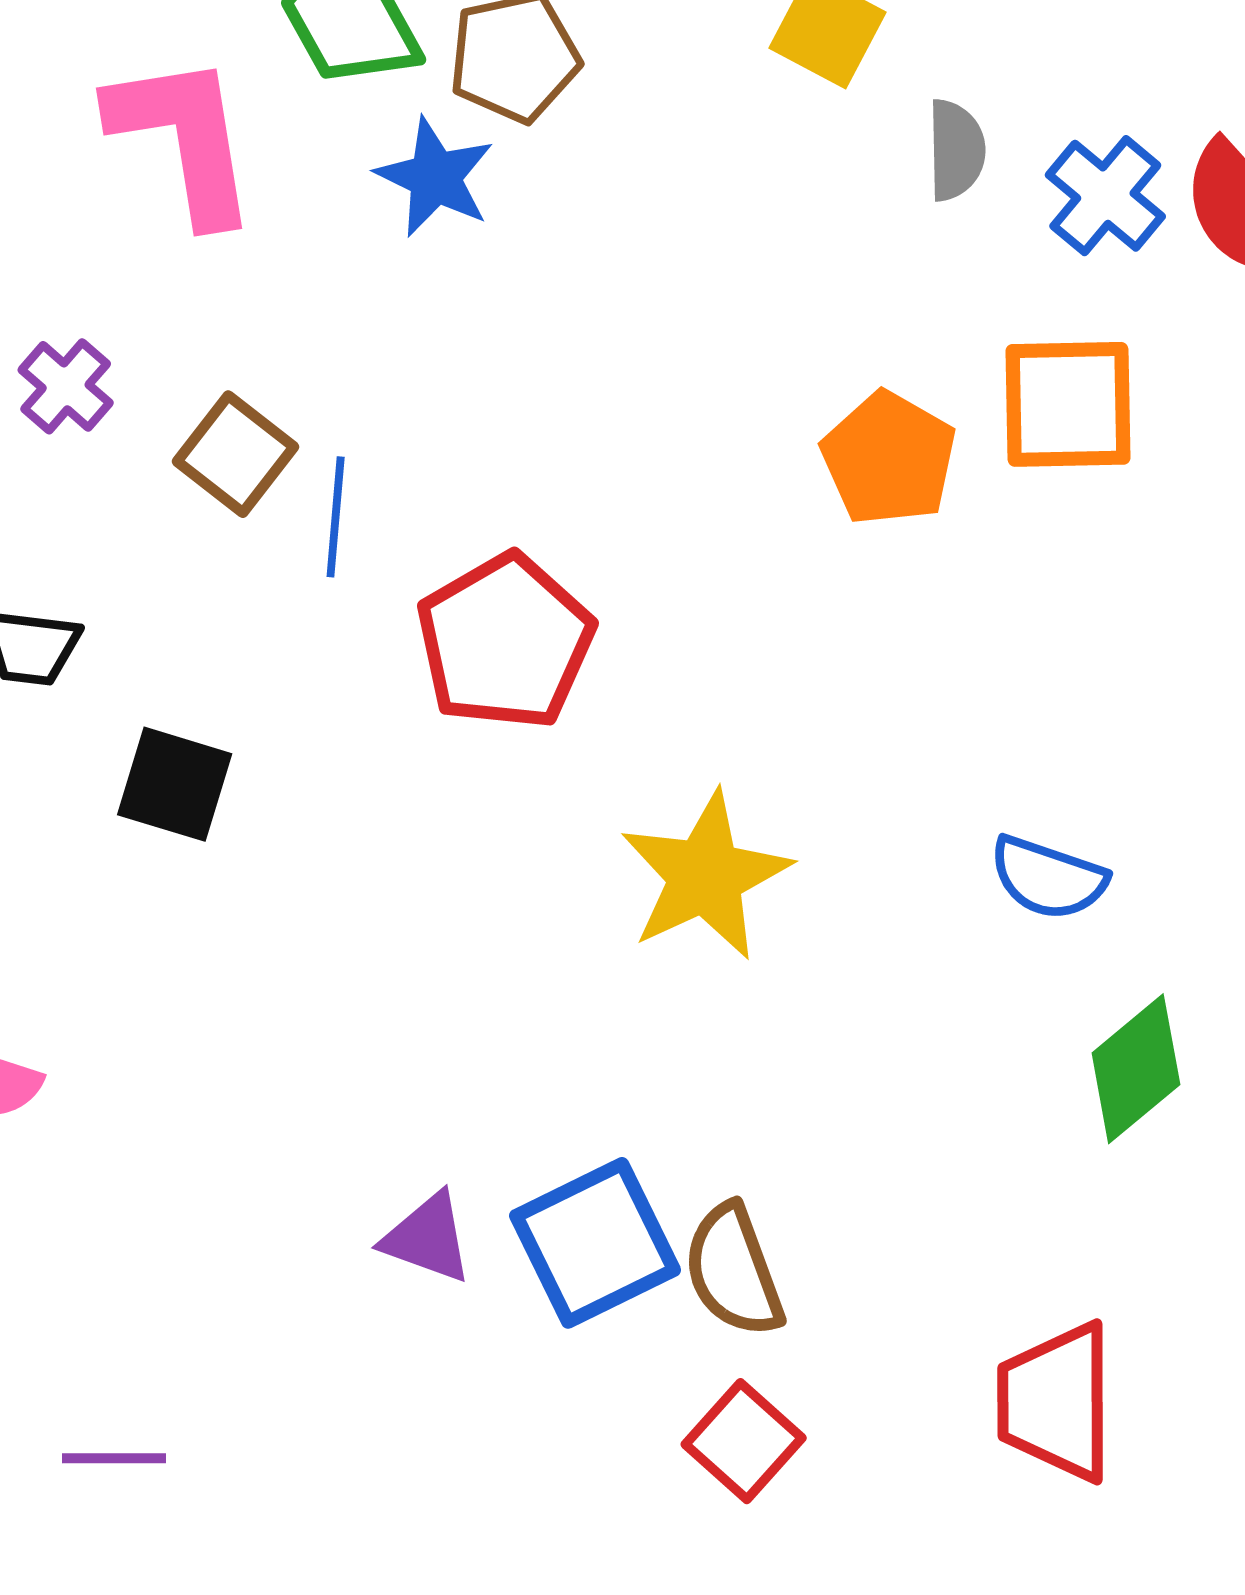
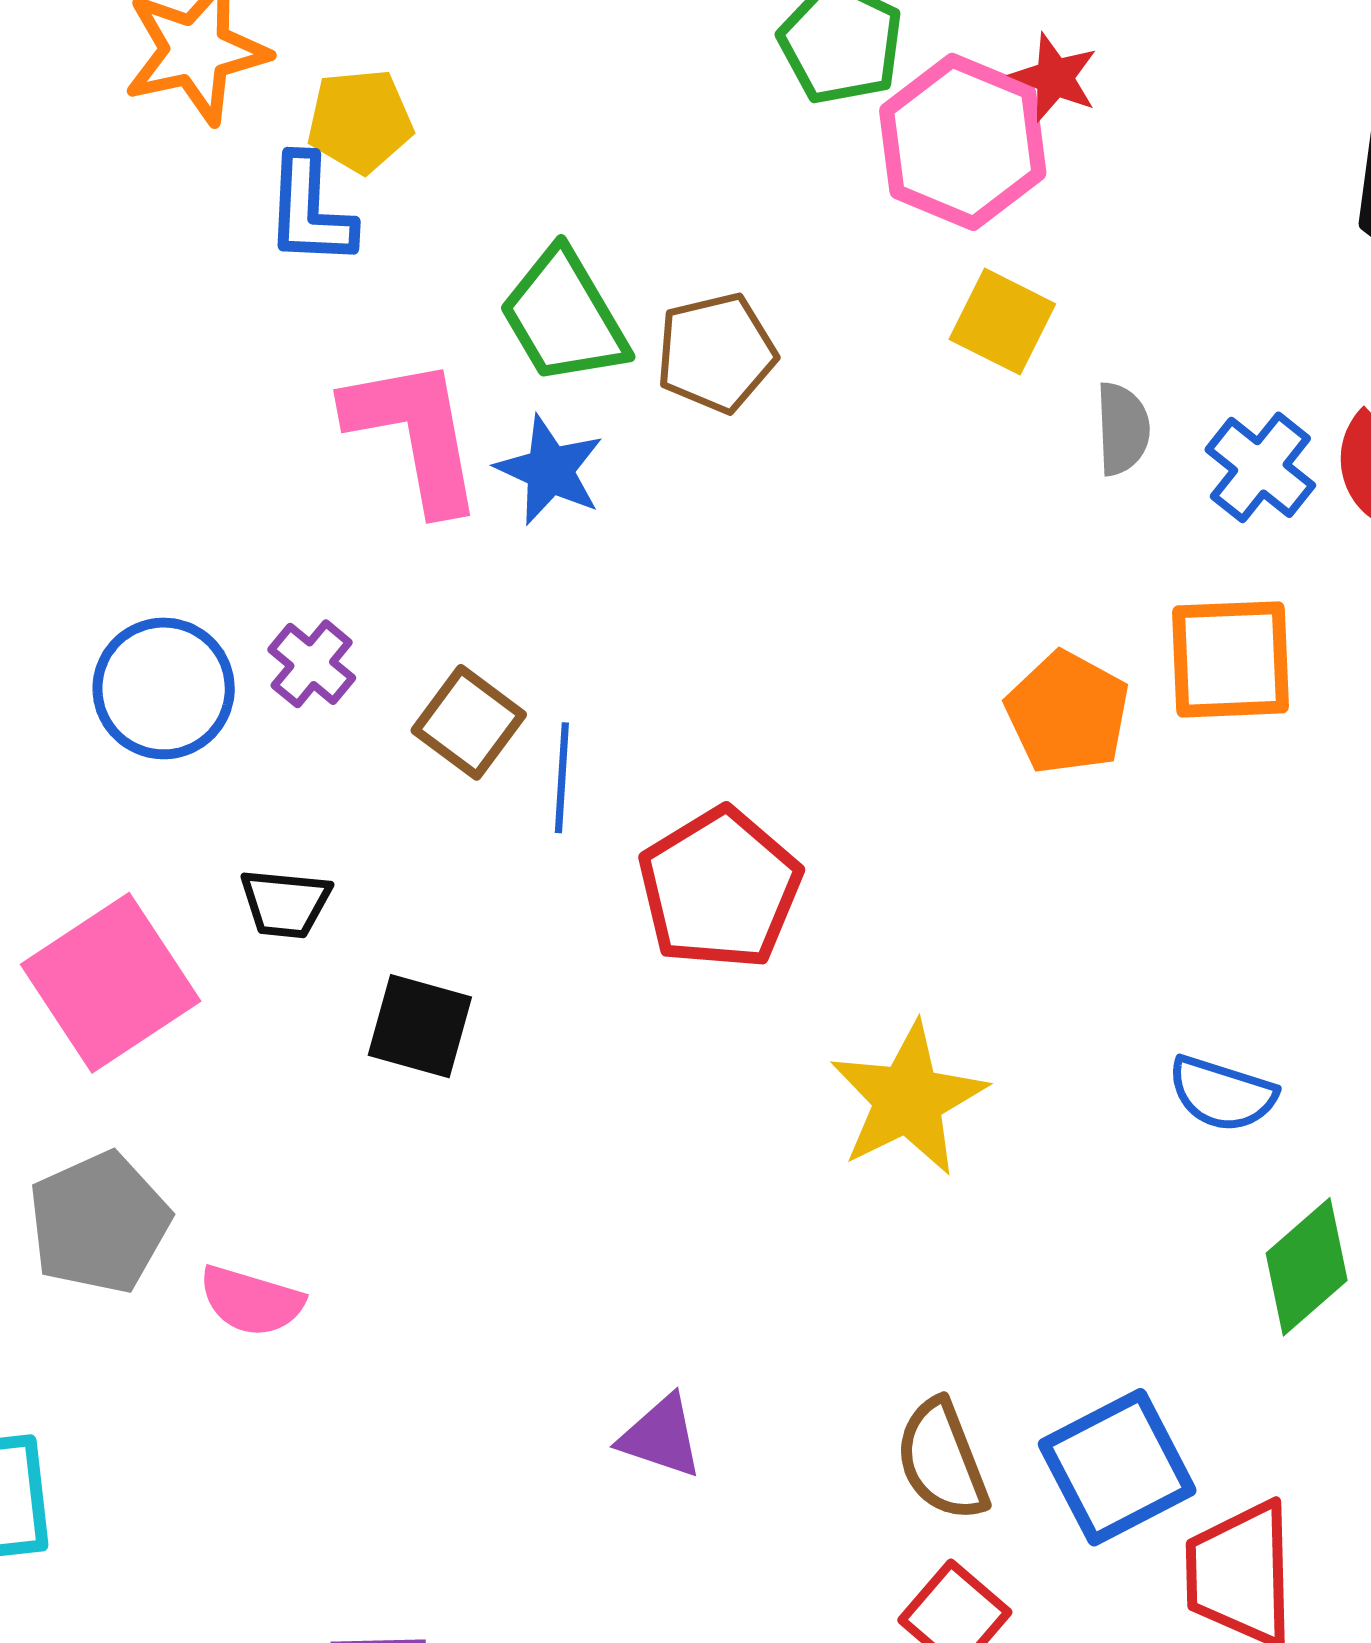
blue star: (435, 177) -> (550, 470), moved
blue square: (595, 1243) -> (1117, 1467), moved

